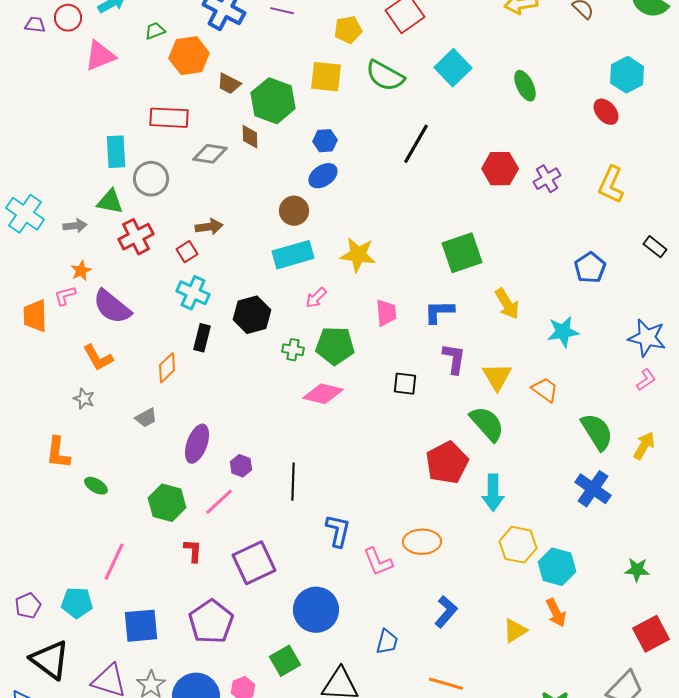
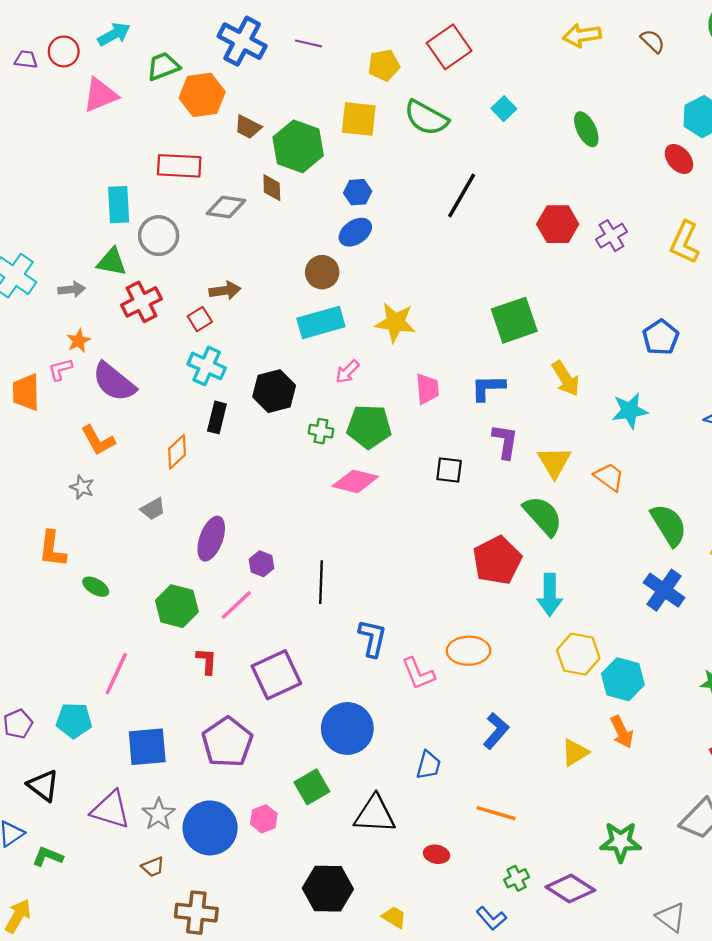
green trapezoid: (155, 31) -> (163, 66), size x1.4
cyan square: (453, 68) -> (504, 109), size x0.6
black triangle: (50, 660) -> (43, 786), size x0.7

